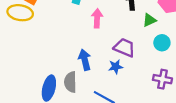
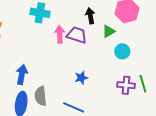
purple trapezoid: (124, 48) -> (77, 35), moved
blue arrow: (85, 60) -> (22, 74), moved, turned 30

